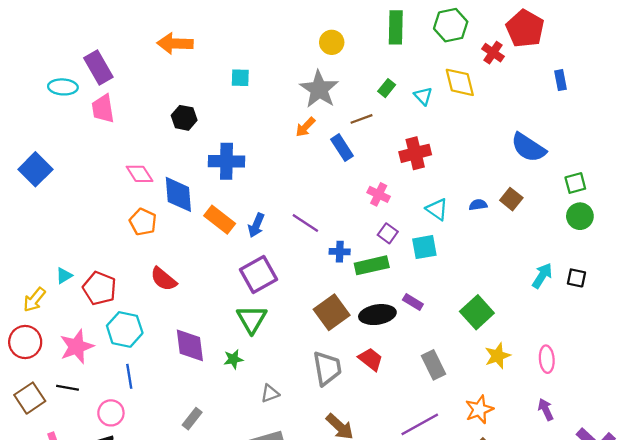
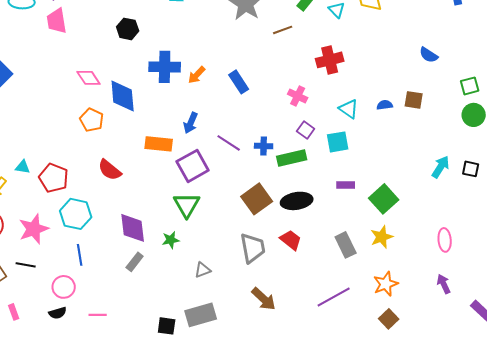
orange arrow: (305, 127) -> (197, 75), moved
blue rectangle: (342, 148) -> (239, 82), moved
blue semicircle: (528, 148) -> (429, 55), size x0.6
brown square: (511, 199) -> (414, 100), turned -30
orange rectangle: (220, 220) -> (159, 144), moved, turned -32
purple line: (305, 223) -> (229, 143), moved
cyan triangle: (64, 276) -> (23, 167), turned 42
purple rectangle: (413, 302) -> (346, 185), moved, turned -30
yellow star: (498, 356) -> (382, 237), moved
gray rectangle: (192, 419) -> (135, 262), moved

